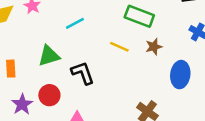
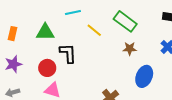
yellow line: (119, 47) -> (94, 30), moved
red circle: (49, 95) -> (47, 68), moved

